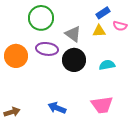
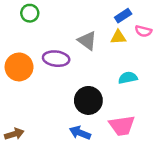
green circle: (41, 18) -> (30, 13), moved, size x0.6
black circle: (74, 60) -> (88, 100), moved
blue arrow: (57, 108) -> (80, 133), moved

